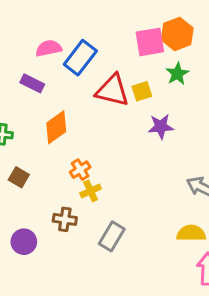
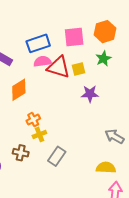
pink square: (150, 42) -> (74, 37), moved
pink semicircle: (49, 48) -> (42, 61), moved
blue rectangle: (80, 58) -> (38, 43), turned 30
gray rectangle: (112, 236) -> (57, 156), moved

